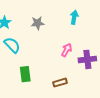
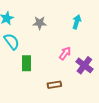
purple cross: (87, 59) -> (84, 65), turned 36
green rectangle: (25, 74) -> (26, 63), moved

